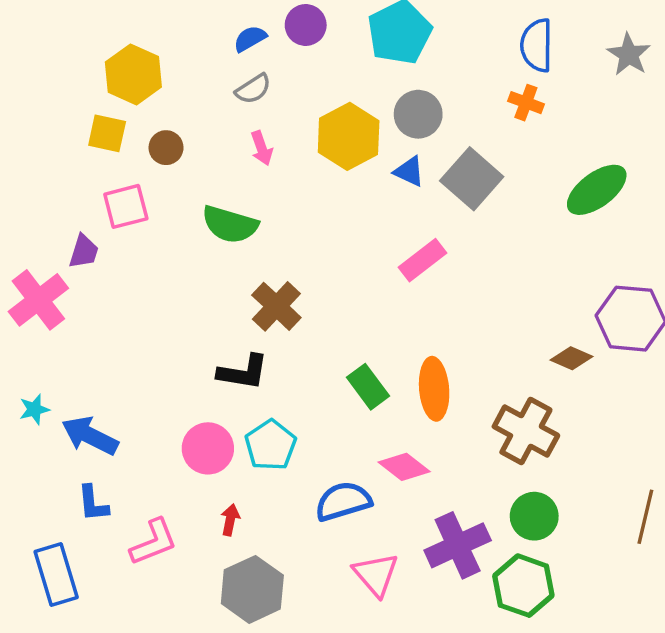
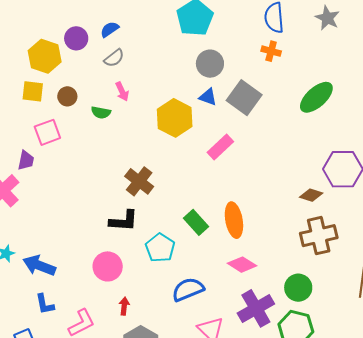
purple circle: (306, 25) -> (76, 38), moved
yellow hexagon: (349, 136) -> (175, 118), moved
green semicircle: (230, 224) -> (101, 112), moved, size x0.6
brown cross: (526, 431) -> (319, 236), moved, turned -36
cyan pentagon: (270, 445) -> (160, 248), moved
pink diamond: (404, 467) -> (242, 265), moved

